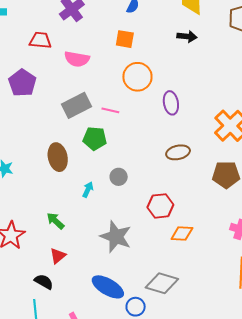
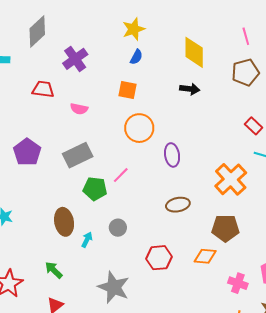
pink semicircle: (77, 59) -> (79, 109), size x0.7
purple pentagon: (22, 83) -> (27, 152), moved
pink line: (110, 110) -> (121, 175), moved, turned -60
brown ellipse: (58, 157) -> (64, 222), moved
orange diamond: (182, 234) -> (205, 256), moved

